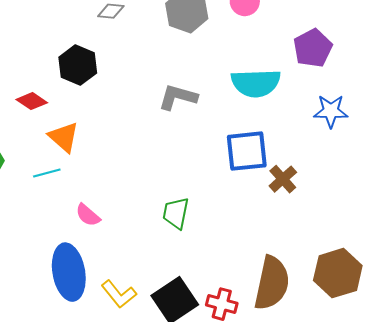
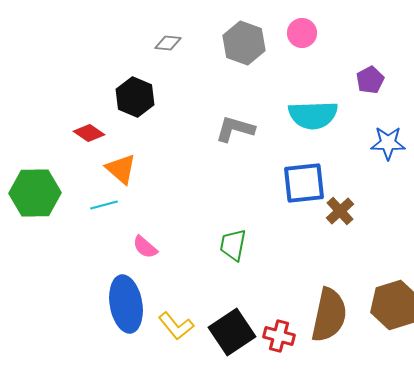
purple pentagon: (313, 48) -> (370, 80), size x0.7

